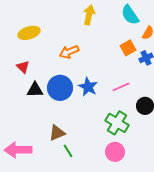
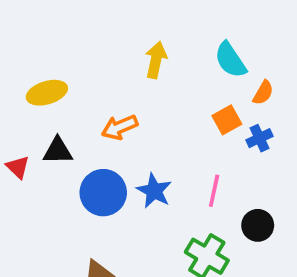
red triangle: (23, 67) -> (18, 167), moved
pink line: (121, 87) -> (214, 191), turned -54
black triangle: (35, 90) -> (58, 151), moved

